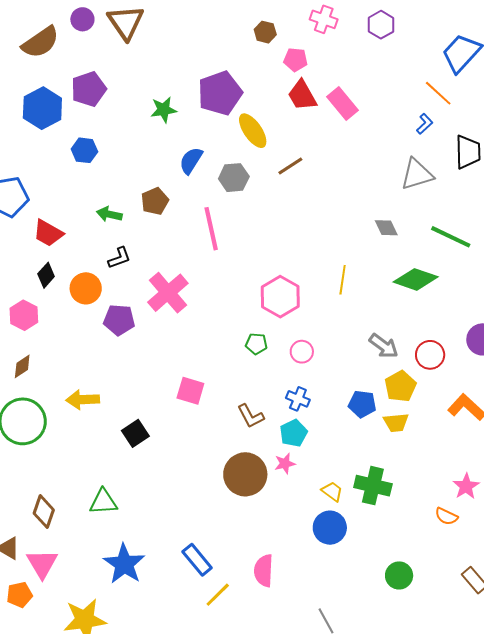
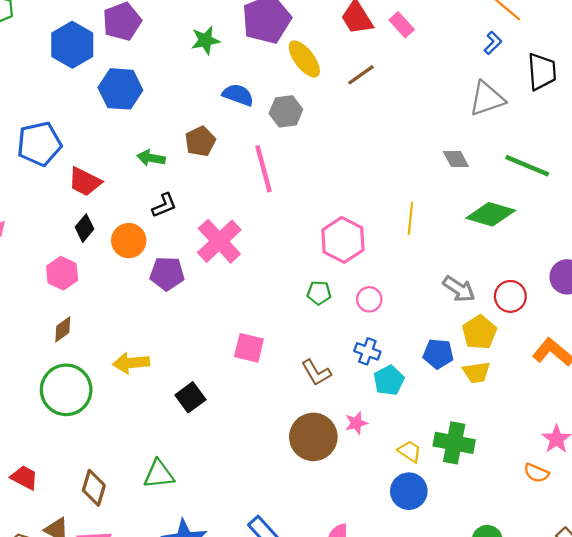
pink rectangle: (343, 104) -> (402, 25), size x0.7
blue hexagon: (84, 150) -> (120, 89), size x1.5
blue semicircle: (191, 161) -> (238, 95), turned 80
brown line: (290, 166) -> (361, 75), moved
cyan pentagon: (293, 433) -> (389, 380), moved

